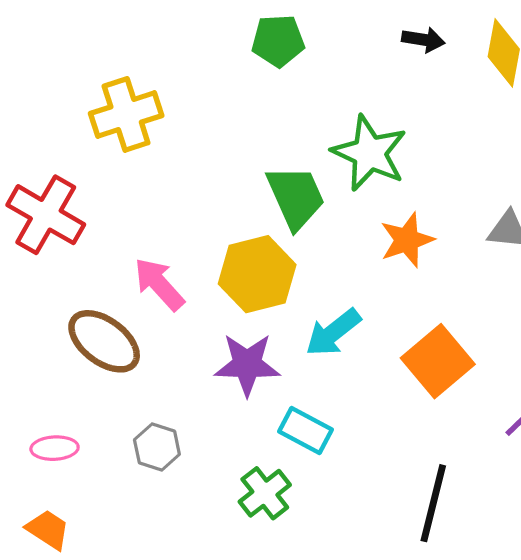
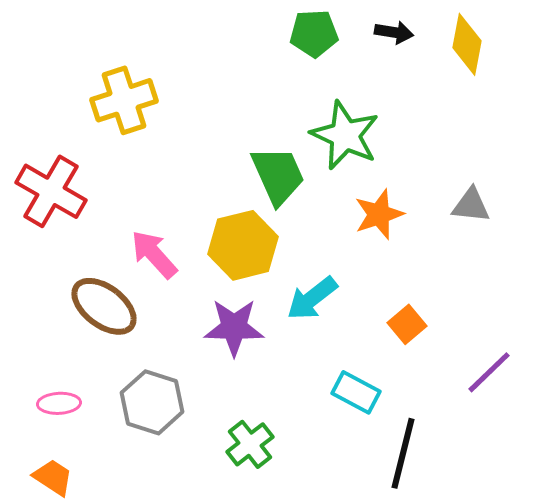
green pentagon: (278, 41) -> (314, 33), moved
orange square: (438, 361) -> (407, 324), size x0.6
cyan rectangle: (306, 430) -> (356, 392), moved
gray hexagon: (157, 447) -> (152, 402), size x1.5

